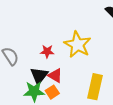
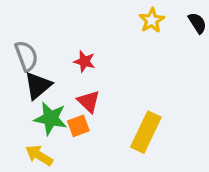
yellow star: (77, 45) -> (152, 20), moved, size x0.6
black triangle: (39, 76) -> (38, 86), moved

